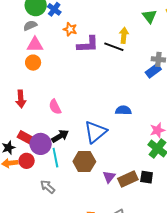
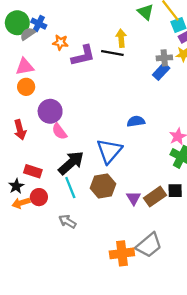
gray semicircle: (30, 26) -> (28, 34), moved
black arrow: (60, 136) -> (71, 163), size x1.4
purple circle: (41, 144) -> (50, 111), moved

